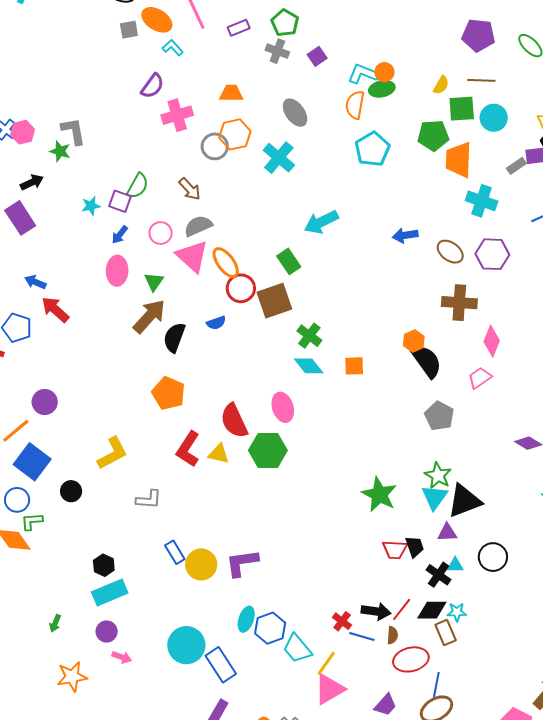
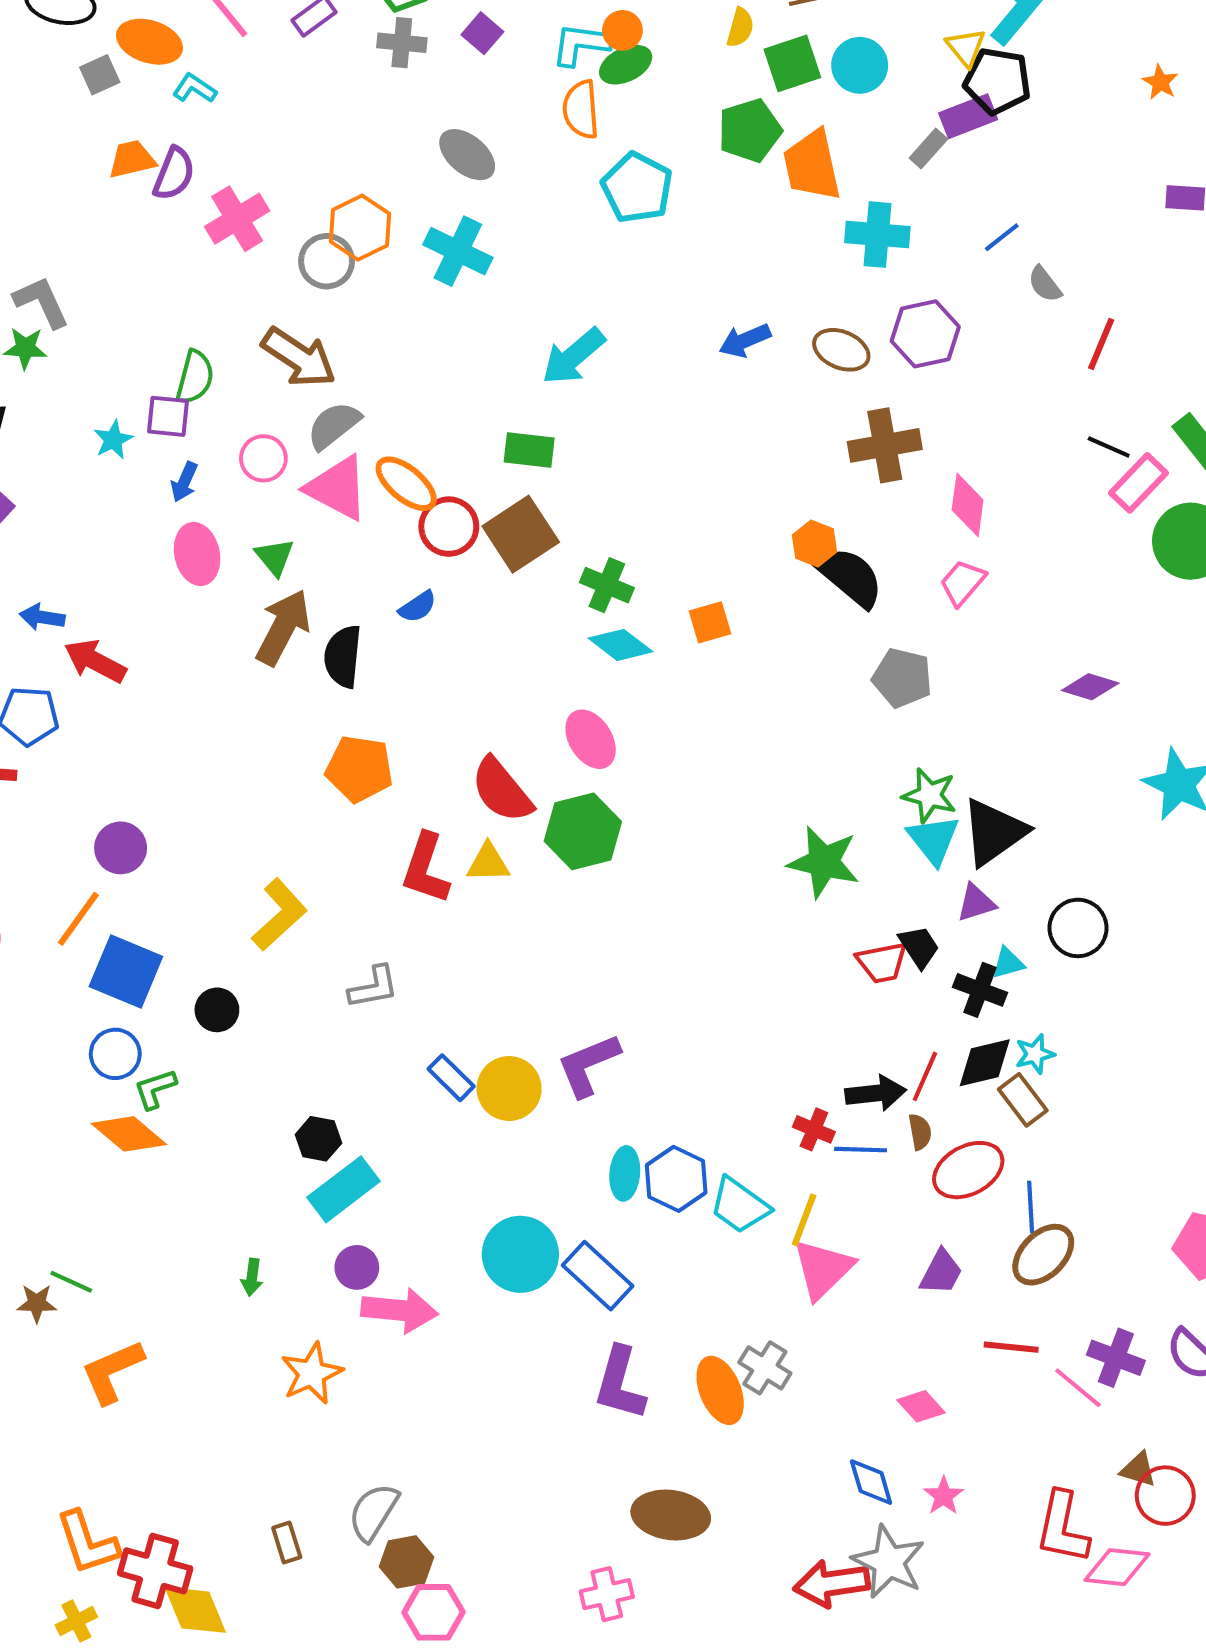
orange trapezoid: (231, 93) -> (132, 159), moved
brown arrow: (190, 189) -> (299, 357), size x1.5
green rectangle: (289, 261) -> (529, 450), turned -35
pink arrow: (122, 657) -> (399, 1310), size x1.8

